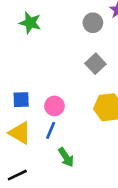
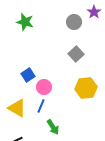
blue square: (21, 100) -> (28, 75), moved, turned -32

